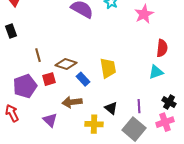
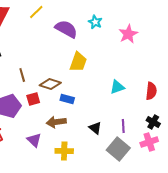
red semicircle: (162, 48) -> (151, 91), moved
yellow trapezoid: (108, 68) -> (78, 62), moved, turned 30
cyan triangle: (156, 72) -> (117, 87), moved
blue rectangle: (83, 79) -> (67, 99), turned -32
yellow cross: (94, 124) -> (64, 151), moved

